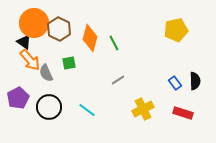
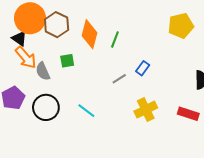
green line: (114, 43) -> (115, 39), turned 49
blue rectangle: (175, 83) -> (143, 68), moved, turned 72

